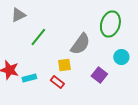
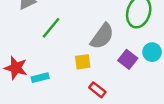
purple square: (99, 75) -> (128, 59), moved
red rectangle: (57, 82) -> (97, 90), moved

